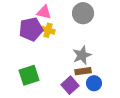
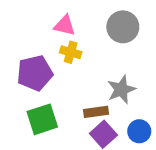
purple pentagon: (31, 29) -> (35, 73), moved
brown rectangle: (83, 71) -> (96, 112), moved

